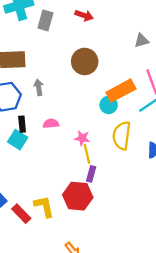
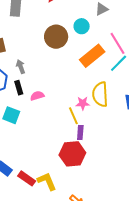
cyan circle: (109, 105) -> (82, 26), moved
black rectangle: (22, 124) -> (19, 88), moved
pink star: (82, 138) -> (83, 103), moved
yellow L-shape: (44, 206) -> (47, 181), moved

